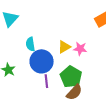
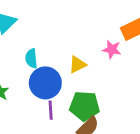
pink star: (80, 49) -> (112, 49), moved
green pentagon: (71, 77) -> (85, 106), turned -30

